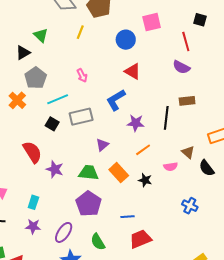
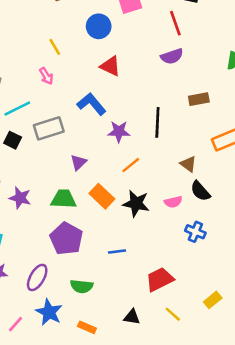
yellow line: (80, 32) -> (55, 47), moved, turned -48
purple semicircle: (181, 67) -> (172, 56), turned -42
blue L-shape: (116, 100) -> (91, 104), turned 85
brown rectangle: (187, 101) -> (199, 99), moved
pink semicircle: (171, 167) -> (173, 202), moved
black semicircle: (207, 168) -> (200, 191), moved
black star: (145, 180) -> (136, 203), size x1.5
red trapezoid: (140, 239) -> (160, 279), moved
green semicircle: (98, 242) -> (82, 286), turned -48

